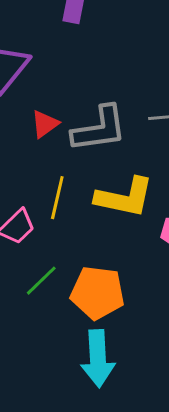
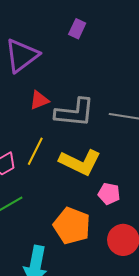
orange pentagon: (98, 293) -> (72, 226), moved

